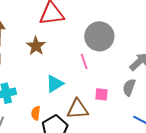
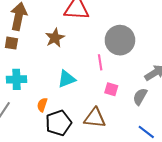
pink square: (102, 94) -> (111, 89), moved
brown triangle: (78, 109) -> (95, 118), moved

